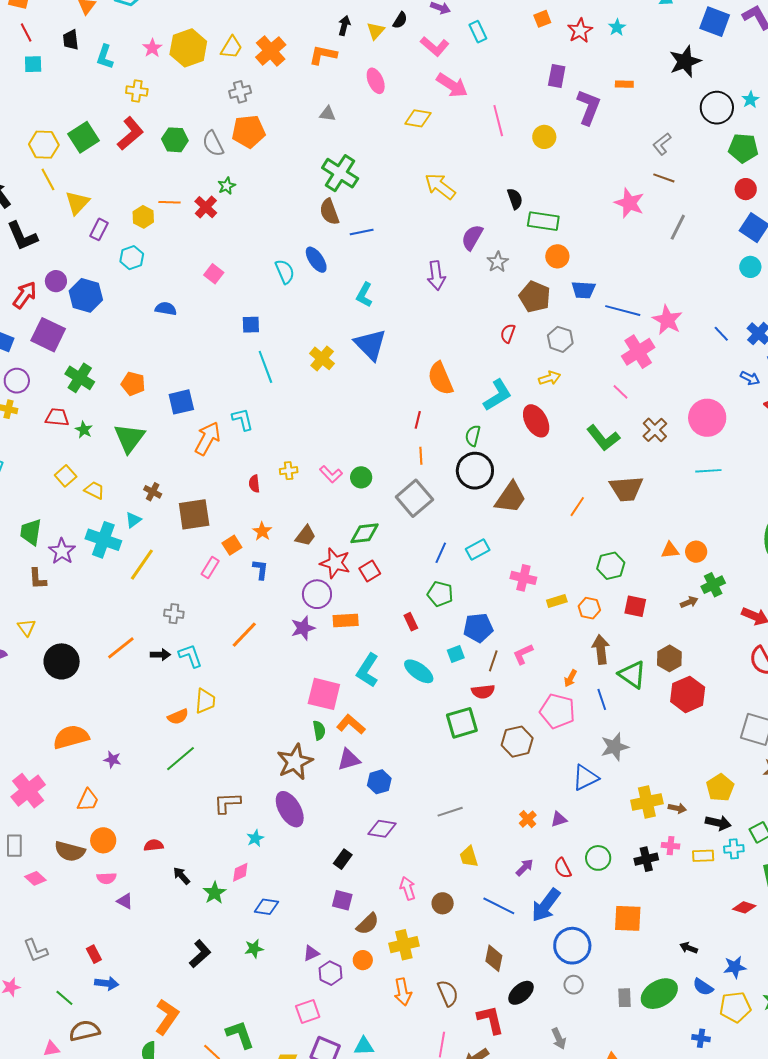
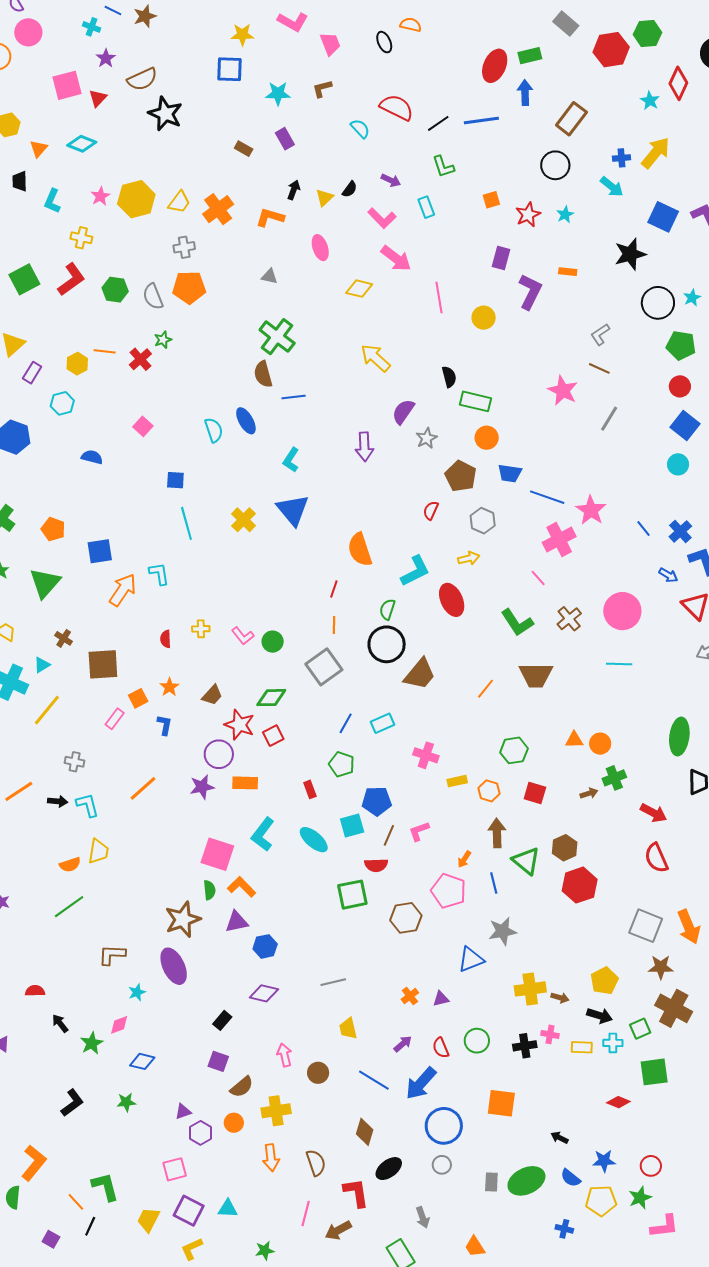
cyan square: (456, 654) -> (352, 826), size x1.4

